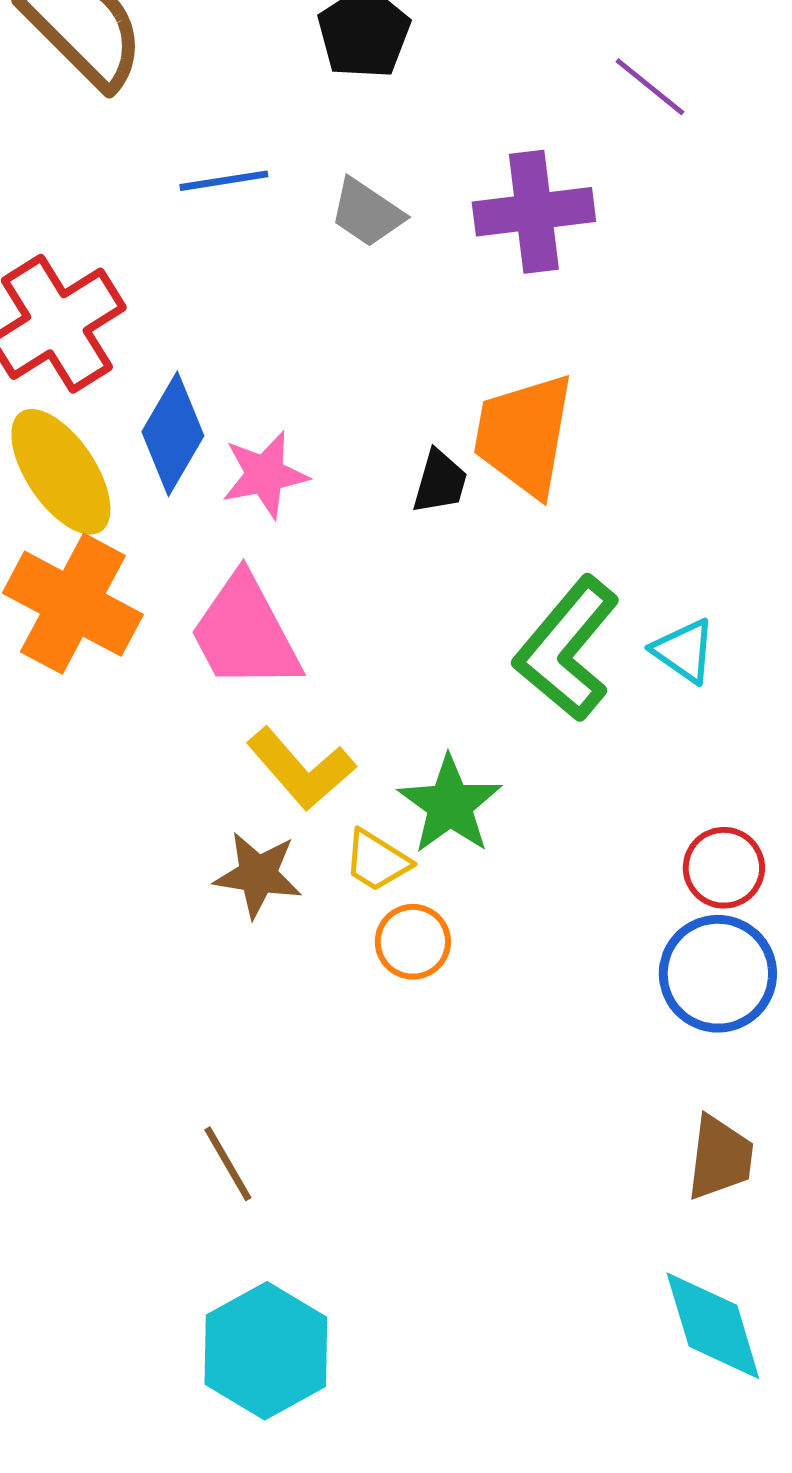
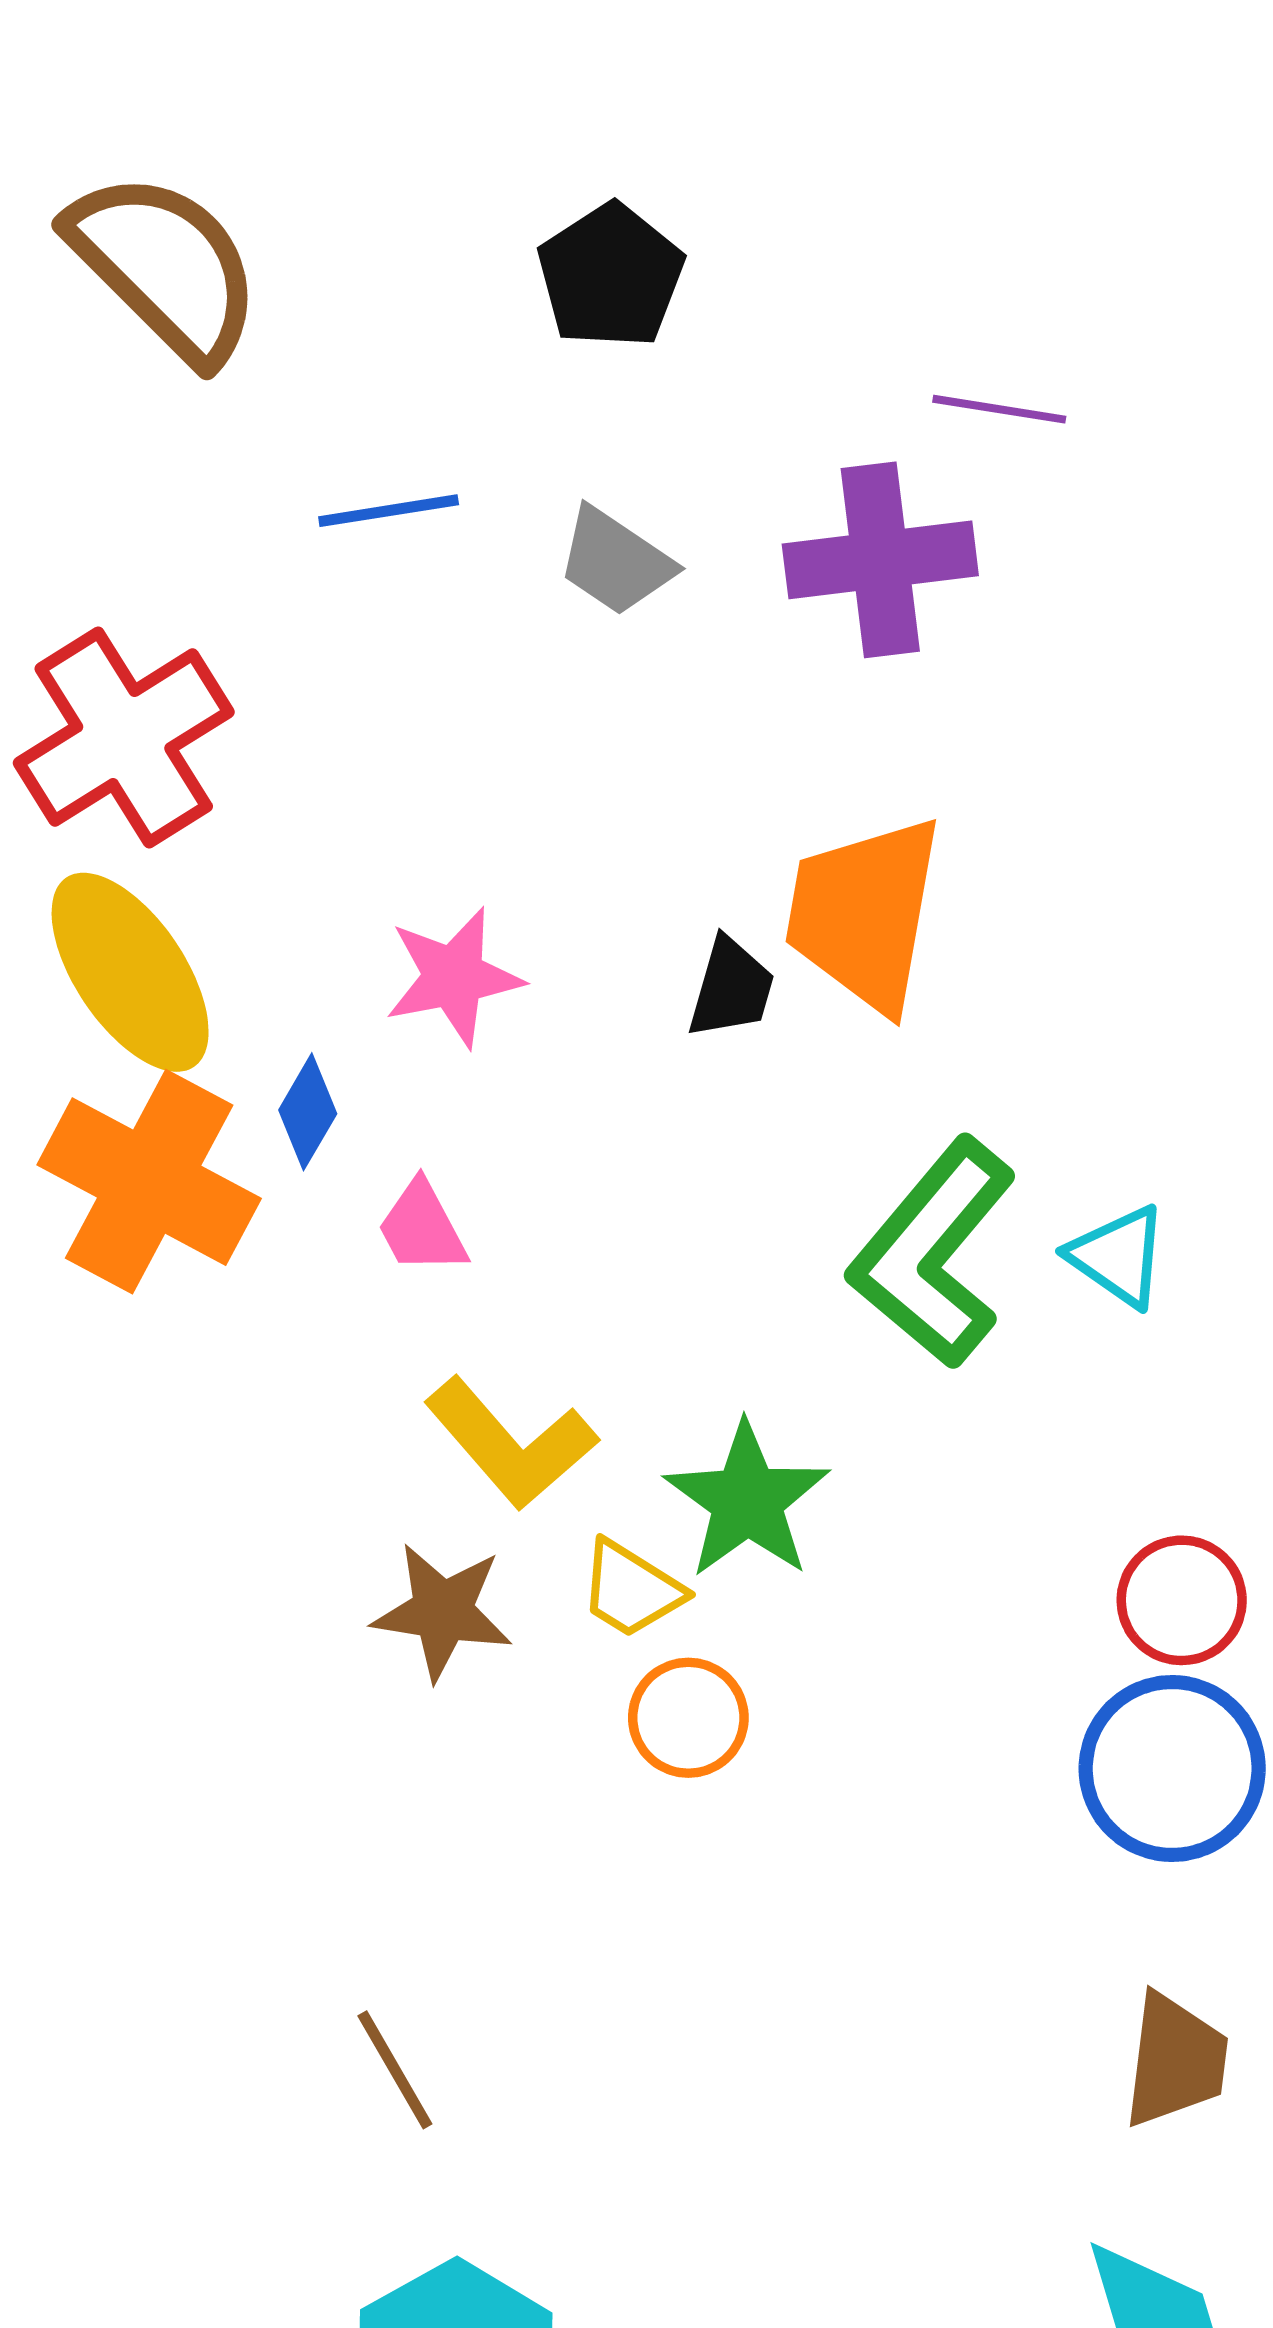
purple line: (650, 87) -> (999, 409), moved, turned -30
blue diamond: (173, 434) -> (308, 1112), moved, size x0.6
pink trapezoid: (245, 633) -> (422, 1228), size x0.5

